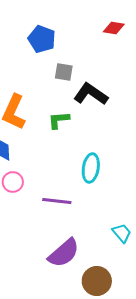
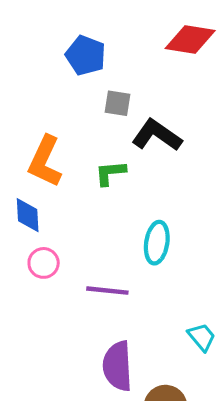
red diamond: (114, 28) -> (190, 39), size x1.6
purple semicircle: (64, 253) -> (118, 366), turned 128

